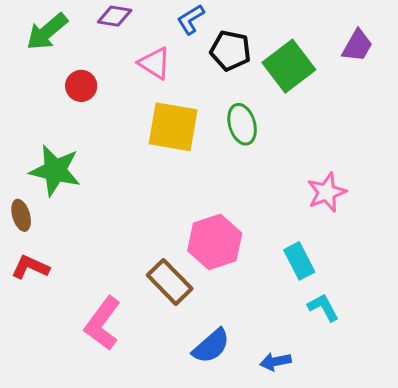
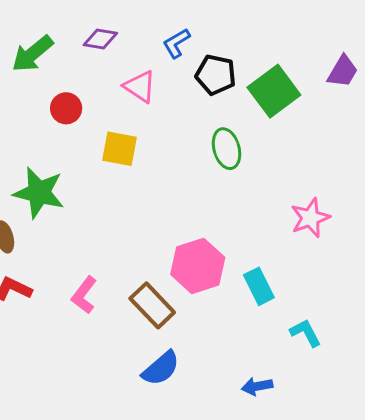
yellow square: (173, 127) -> (120, 149), moved, size x0.7
cyan rectangle: (299, 261) -> (259, 286), moved
pink L-shape: (103, 323) -> (84, 295), moved, size x0.7
blue semicircle: (211, 346) -> (161, 368), moved

